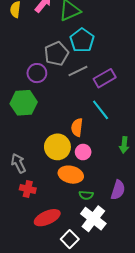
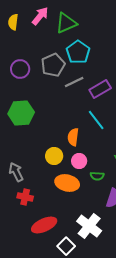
purple circle: (37, 73) -> (20, 69), moved
yellow circle: (57, 147) -> (54, 156), size x0.7
green semicircle: (86, 195) -> (97, 176), moved

